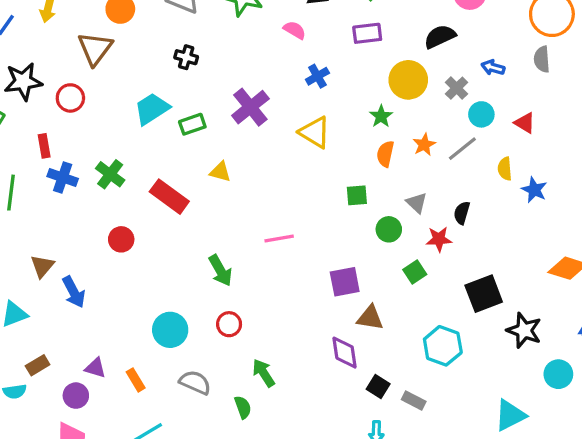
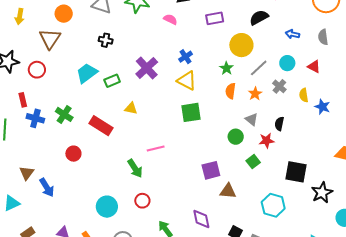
gray semicircle: (542, 59) -> (323, 37), moved
blue cross: (317, 76) -> (186, 57), moved
gray cross: (457, 88) -> (279, 86), moved
orange star: (424, 145) -> (255, 94), moved
gray line: (462, 149) -> (259, 68), moved
green square: (357, 195) -> (191, 112), moved, size x1.5
pink line: (279, 238) -> (156, 148), moved
black square: (484, 294) -> (296, 172), turned 35
black star: (524, 330) -> (322, 193), turned 30
purple diamond: (345, 353) -> (201, 219), moved

